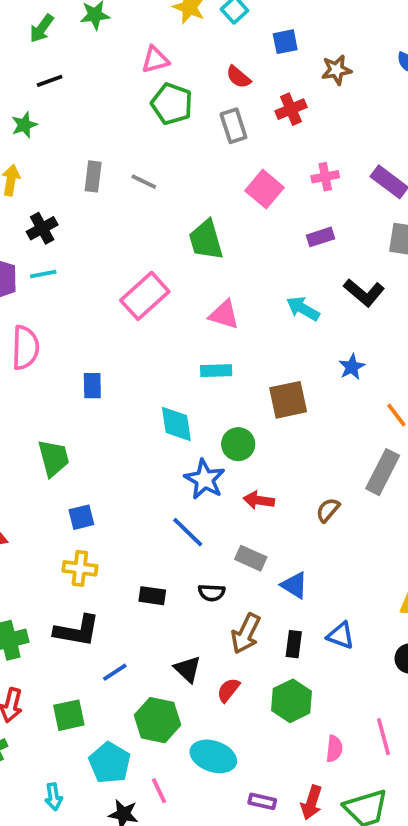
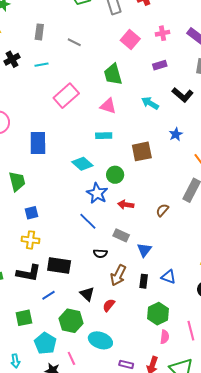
gray line: (144, 182) -> (74, 42), moved
green trapezoid: (206, 240) -> (113, 74), moved
cyan line: (43, 274) -> (42, 65), moved
blue rectangle: (92, 386) -> (38, 143), size x1.6
cyan diamond: (176, 424) -> (82, 164), turned -40
blue triangle: (294, 585) -> (144, 250), turned 35
black rectangle: (152, 596) -> (59, 265), moved, size x1.6
green hexagon: (292, 701) -> (158, 314), moved

